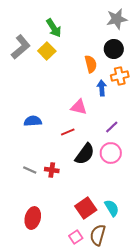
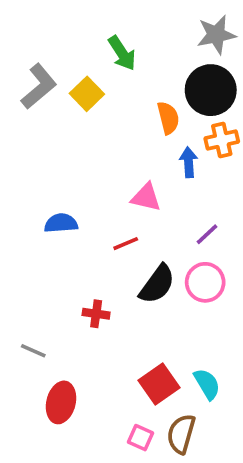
green arrow: (54, 28) -> (122, 53), moved
black circle: (114, 49) -> (211, 90), size x1.4
gray line: (30, 170) -> (33, 351), moved
pink square: (76, 237) -> (140, 438), turned -32

